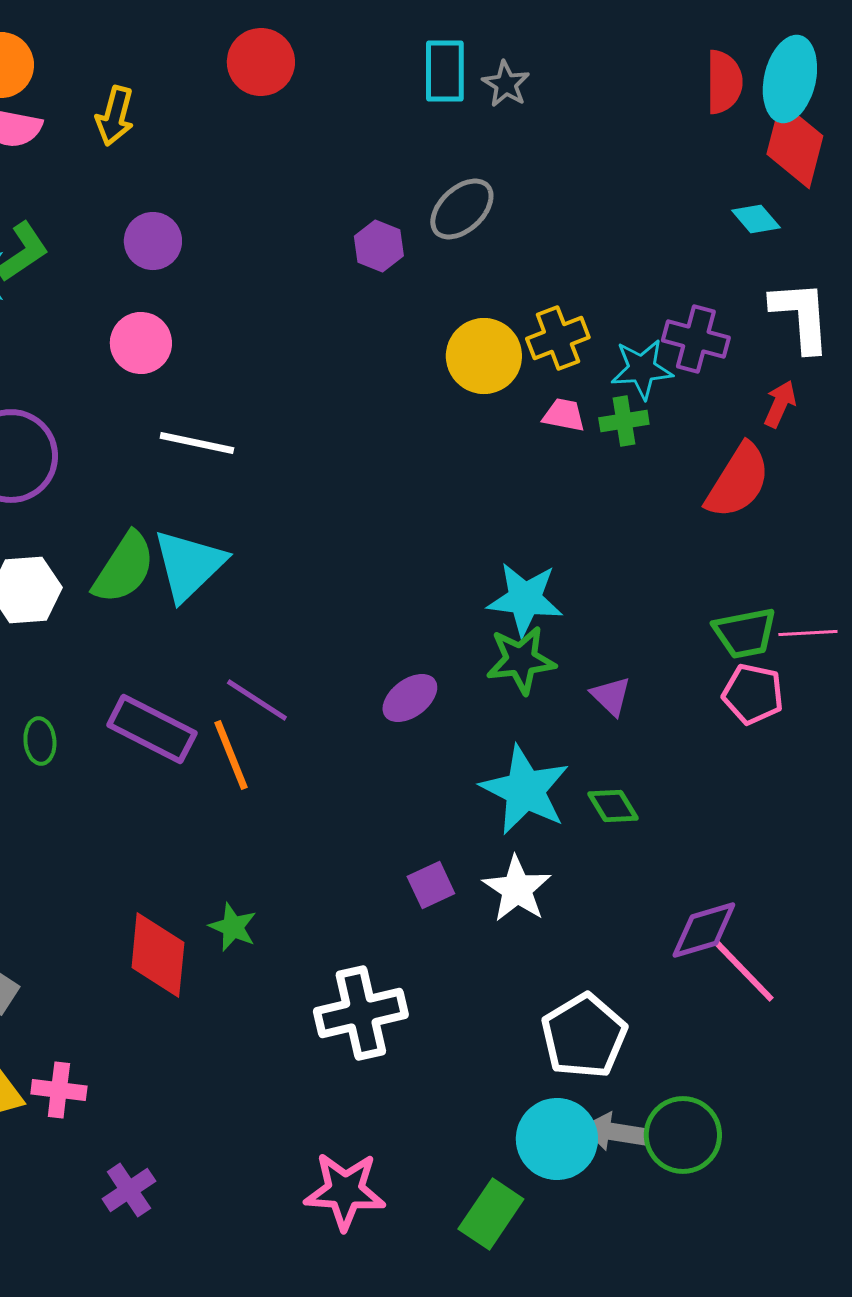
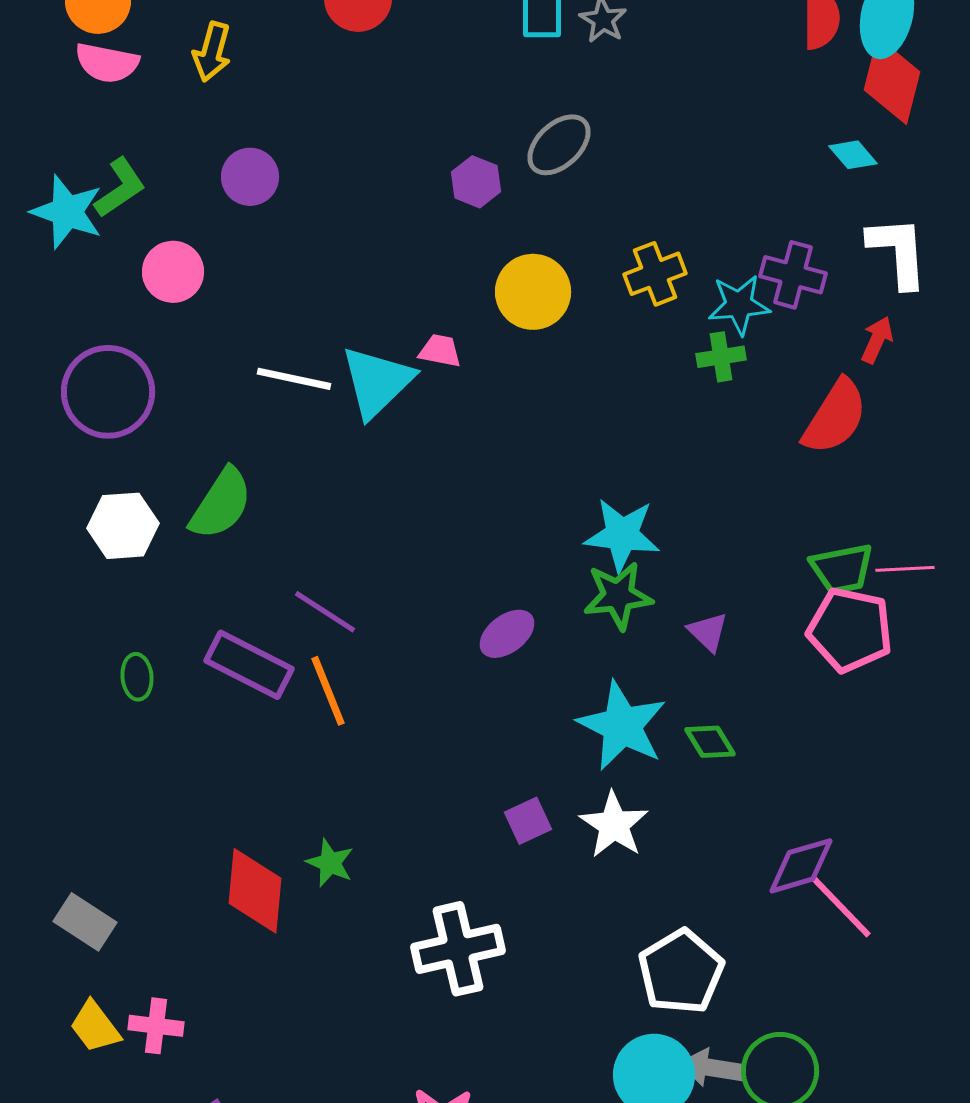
pink circle: (141, 343) -> (173, 272), moved
yellow circle: (484, 356) -> (533, 292), moved
pink trapezoid: (564, 415) -> (440, 351), moved
cyan triangle: (189, 565) -> (377, 382), moved
pink pentagon: (753, 694) -> (850, 630), size x1.4
purple line: (257, 700) -> (325, 612), moved

